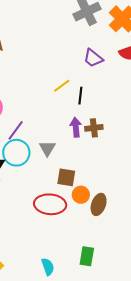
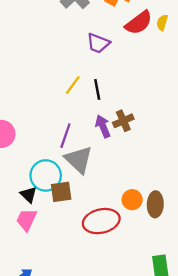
purple line: (16, 130) -> (65, 136), moved
gray triangle: (47, 148) -> (79, 160), size x1.5
brown square: (66, 177) -> (61, 192), moved

